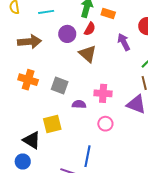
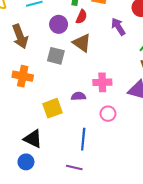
brown arrow: (29, 42) -> (20, 36), turned 80
gray square: (60, 85) -> (56, 56), moved
yellow square: (52, 124) -> (52, 108), moved
blue line: (87, 156) -> (83, 139), moved

